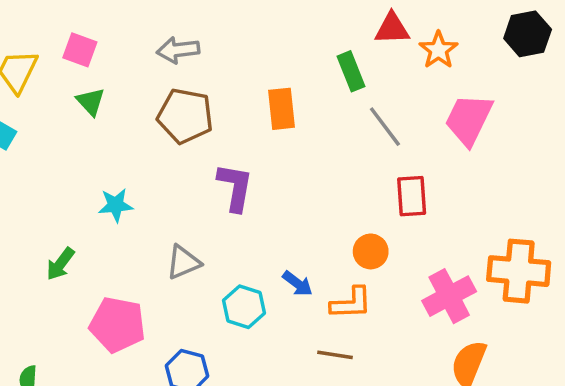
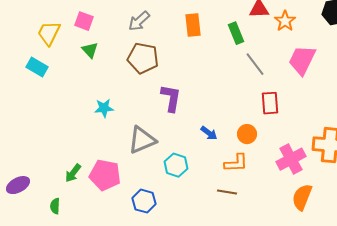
gray arrow: (178, 50) -> (139, 21), turned -35
orange rectangle: (281, 109) -> (193, 25), moved
gray triangle: (183, 262) -> (142, 140), size x1.4
green arrow: (60, 264) -> (73, 173), moved
blue arrow: (298, 284) -> (209, 133), moved

